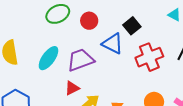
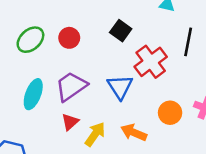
blue triangle: (113, 44) -> (120, 87), moved, turned 45

